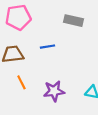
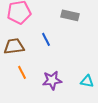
blue line: (47, 47) -> (46, 39), turned 72

